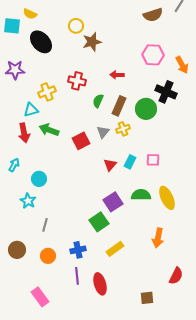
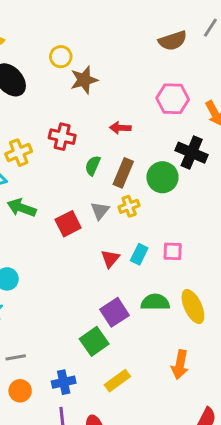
gray line: (45, 225) -> (16, 357), moved, turned 64

